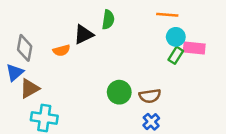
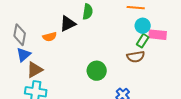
blue triangle: (15, 73) -> (24, 55), moved
brown triangle: (30, 88) -> (35, 70), moved
brown semicircle: (150, 96) -> (136, 57), moved

